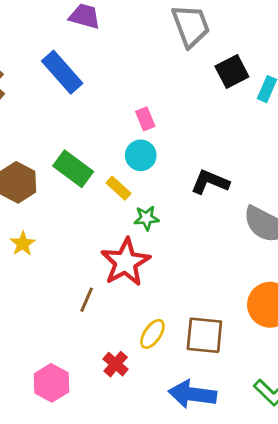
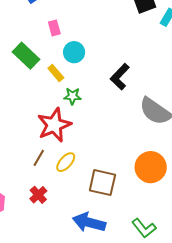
pink rectangle: (145, 119) -> (54, 28), moved
black L-shape: (210, 182) -> (120, 77), turned -76
brown line: (87, 300) -> (39, 158), moved
yellow ellipse: (152, 334) -> (66, 162), moved

